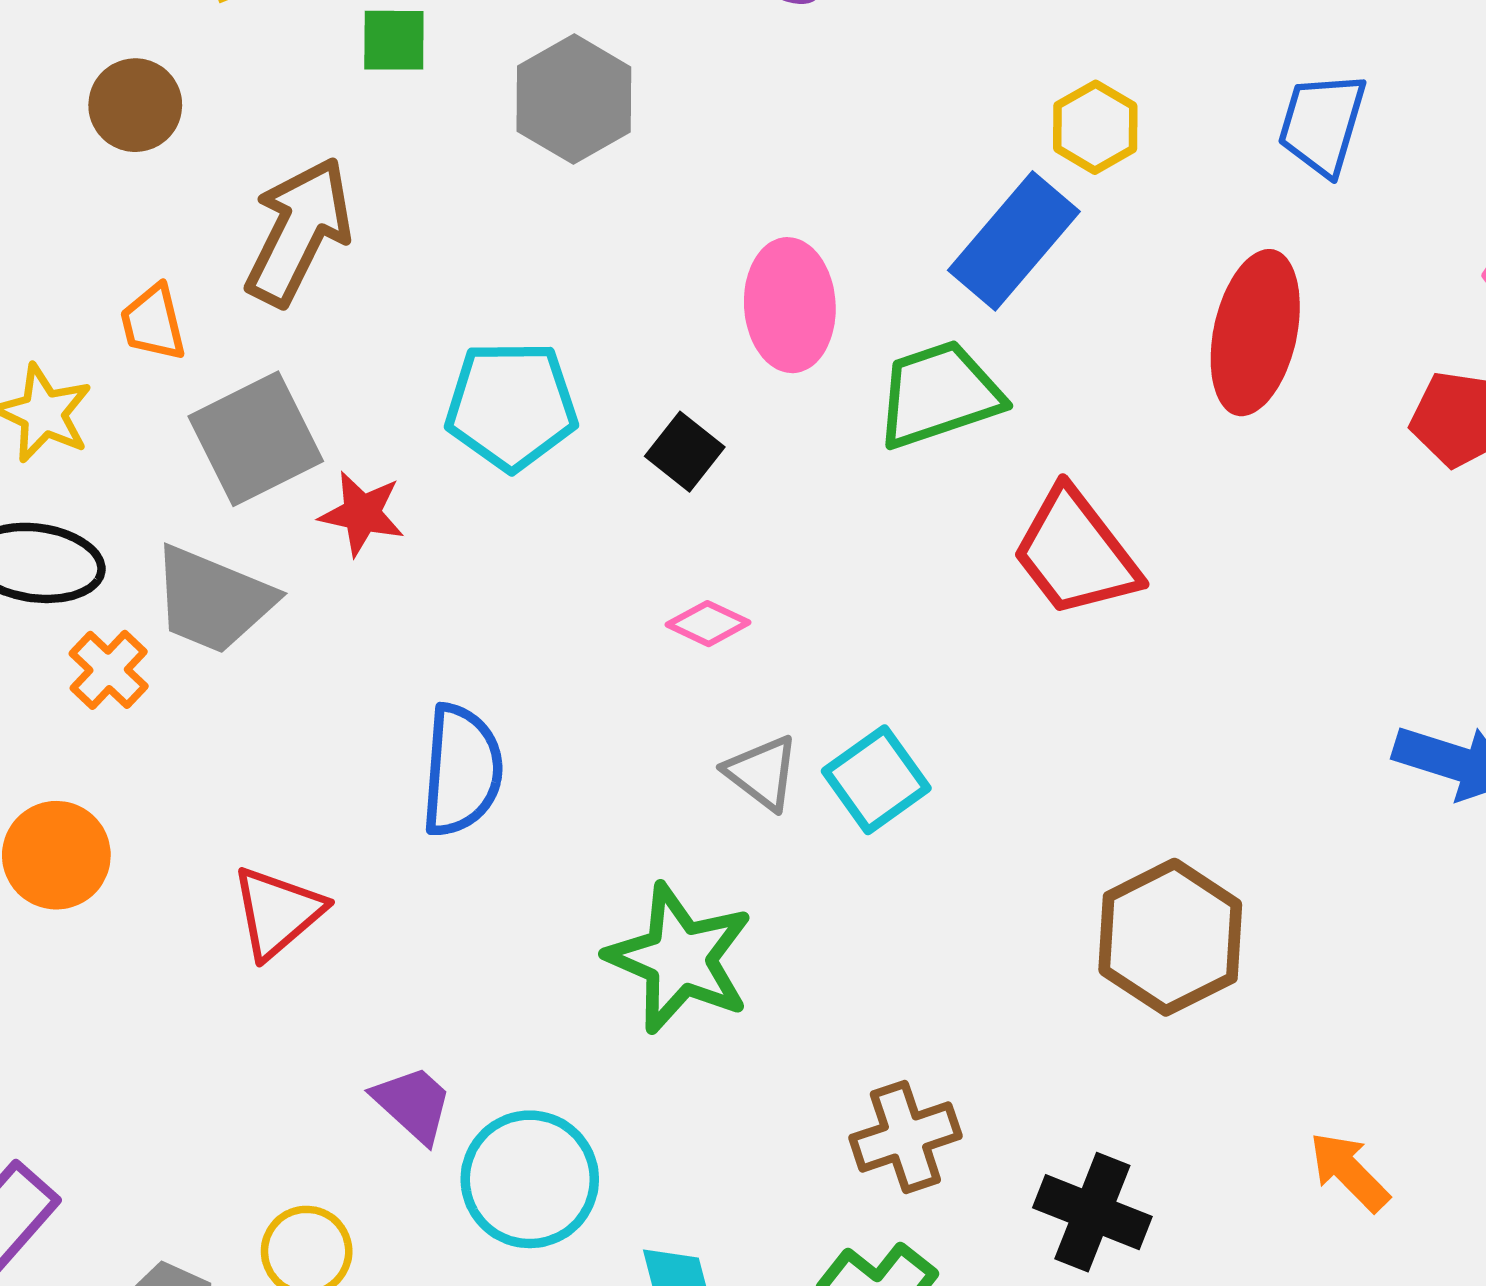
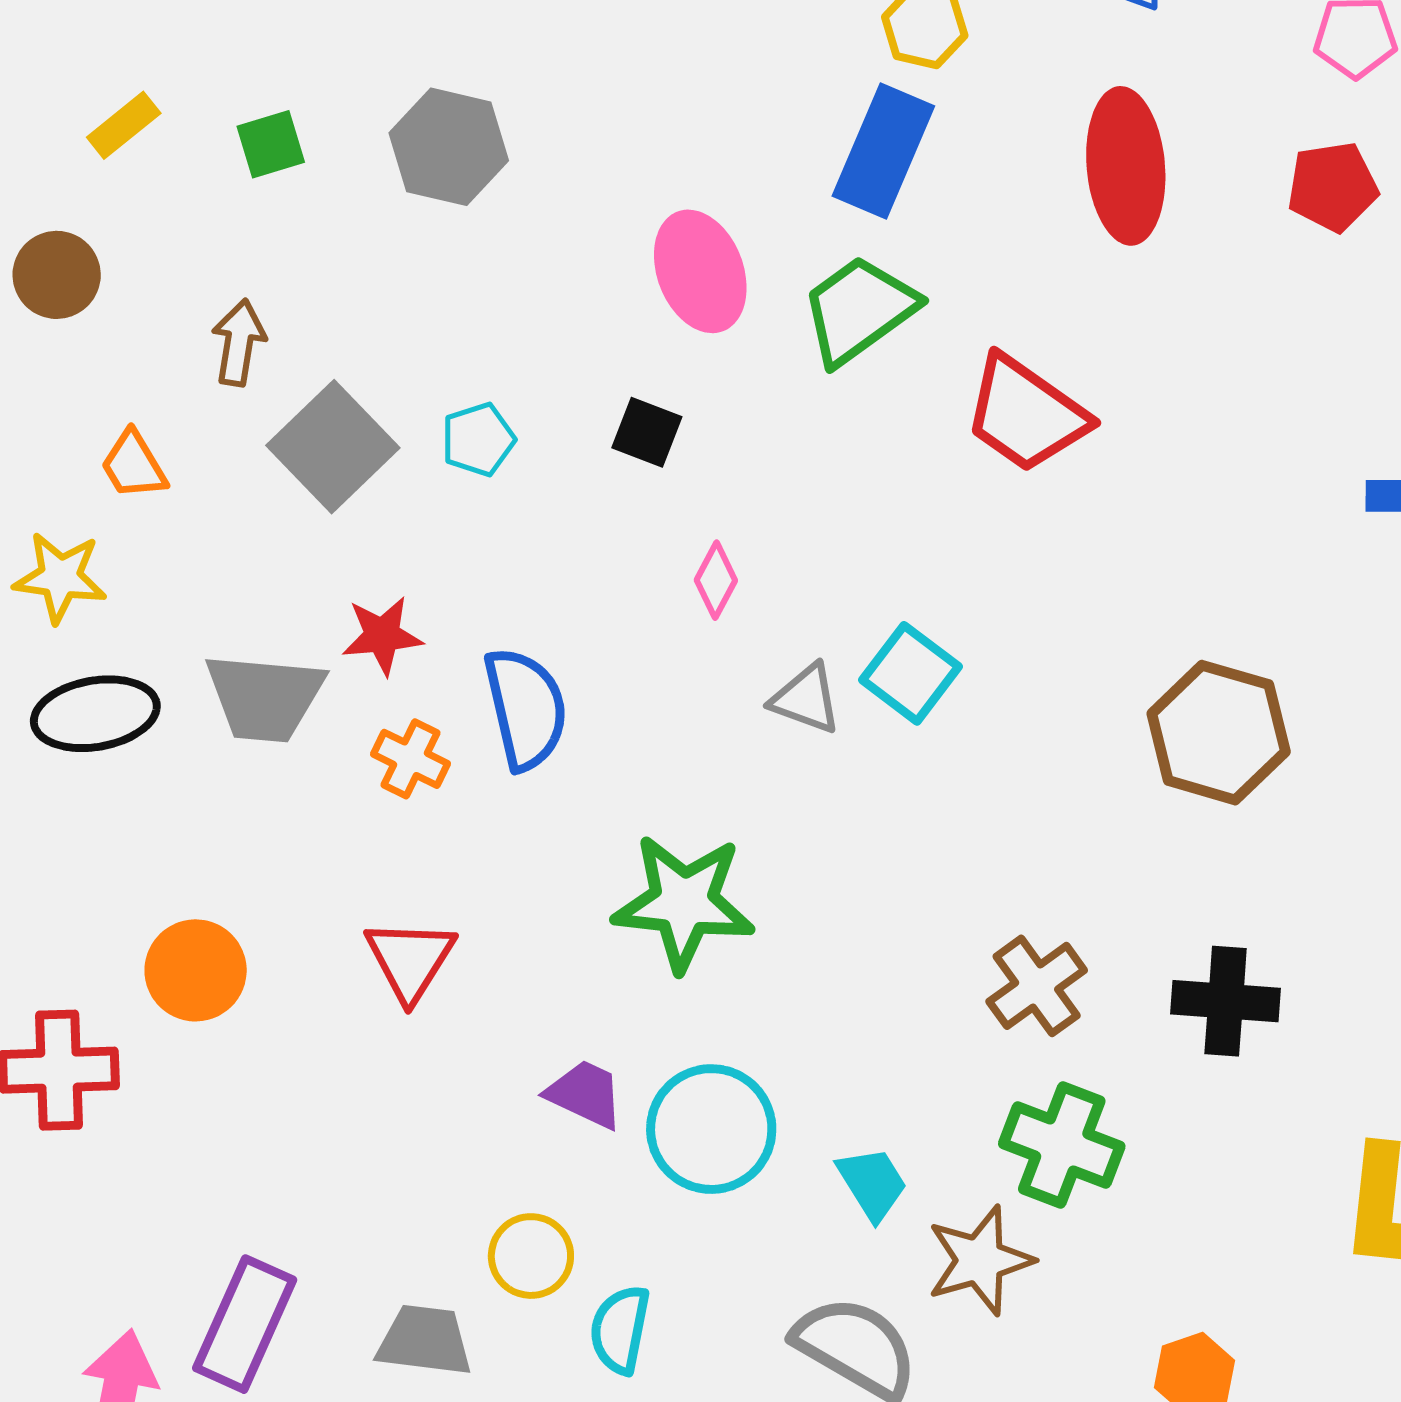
brown arrow: (299, 231) -> (239, 343), size x0.6
cyan pentagon: (511, 406) -> (478, 440), size x0.6
gray square: (256, 439) -> (333, 447), moved
red star: (362, 513) -> (382, 636), moved
pink diamond: (708, 624) -> (716, 580), turned -70
orange cross: (109, 670) -> (410, 759), moved
blue semicircle: (462, 770) -> (526, 709), moved
green star: (680, 958) -> (684, 903), moved

